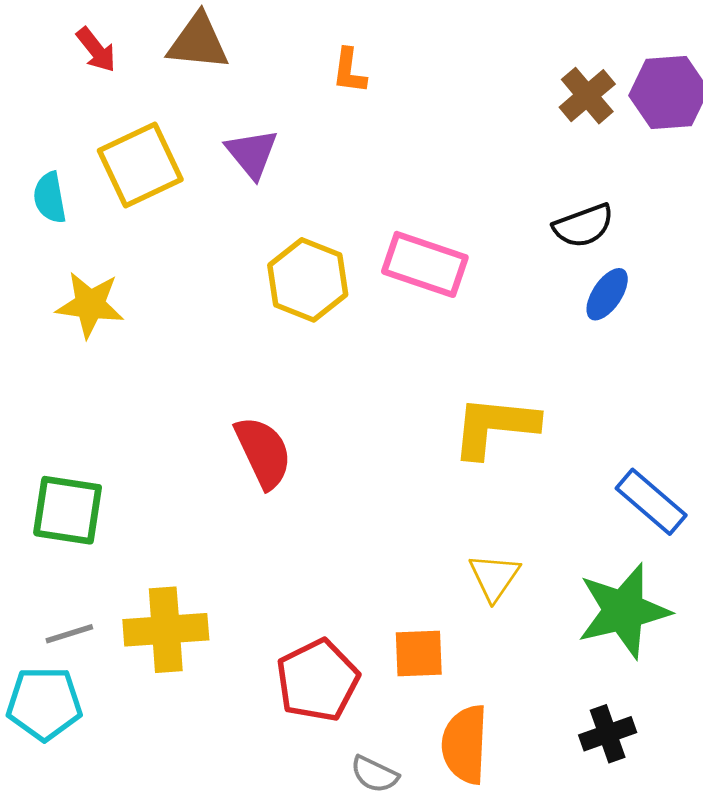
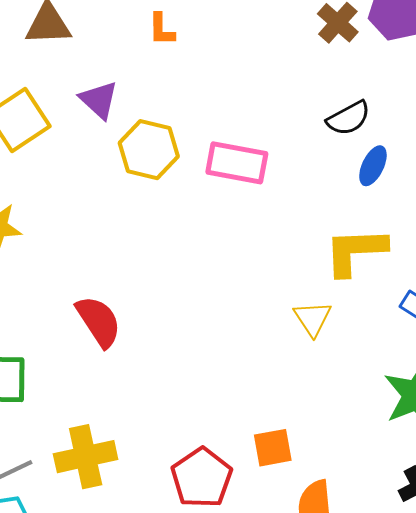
yellow hexagon: (308, 280) -> (149, 150), moved
yellow L-shape: (495, 427) -> (355, 251), moved
red semicircle: (263, 452) -> (99, 321), moved
yellow triangle: (494, 577) -> (313, 318), moved

